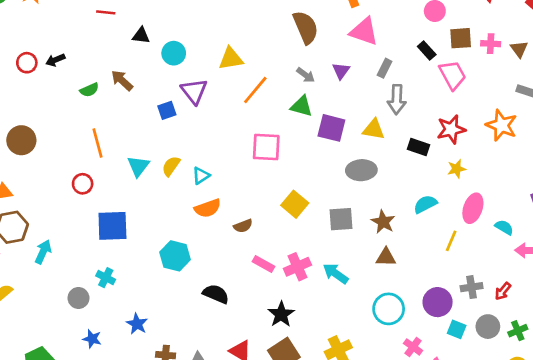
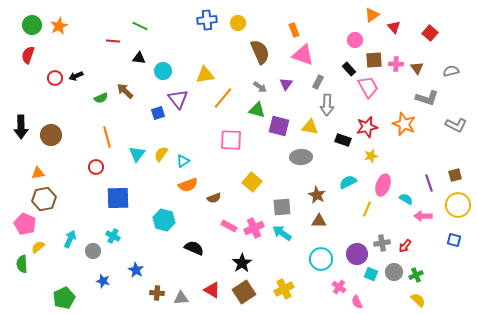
gray square: (341, 219) -> (282, 207), moved
cyan arrow: (43, 252) -> (70, 239), moved

